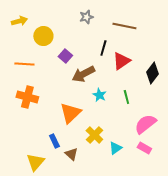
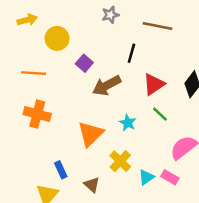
red triangle: (121, 61) -> (154, 84), moved
cyan star: (99, 95) -> (128, 123), moved
green line: (126, 97) -> (160, 114), turned -32
blue rectangle: (54, 141) -> (61, 170), moved
pink rectangle: (144, 148) -> (170, 177), moved

